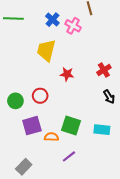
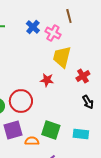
yellow trapezoid: (46, 50) -> (62, 57), moved
red circle: (40, 96) -> (21, 101), size x1.5

